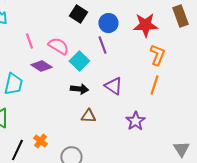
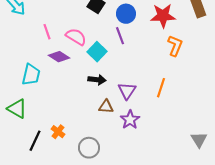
orange line: (154, 85) -> (161, 88), moved
purple triangle: (113, 86) -> (127, 91), moved, turned 30
purple star: (135, 121) -> (130, 120), moved

